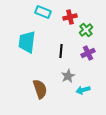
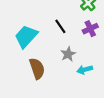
cyan trapezoid: (27, 42) -> (26, 36), moved, turned 35
black line: (61, 51) -> (60, 26), turned -40

